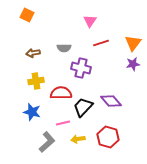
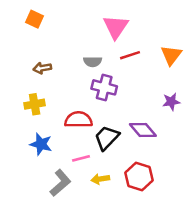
pink triangle: (90, 21) -> (116, 27), size x1.5
gray semicircle: (64, 48) -> (93, 62), moved
purple star: (133, 64) -> (171, 102), moved
yellow cross: (36, 81) -> (35, 104), moved

